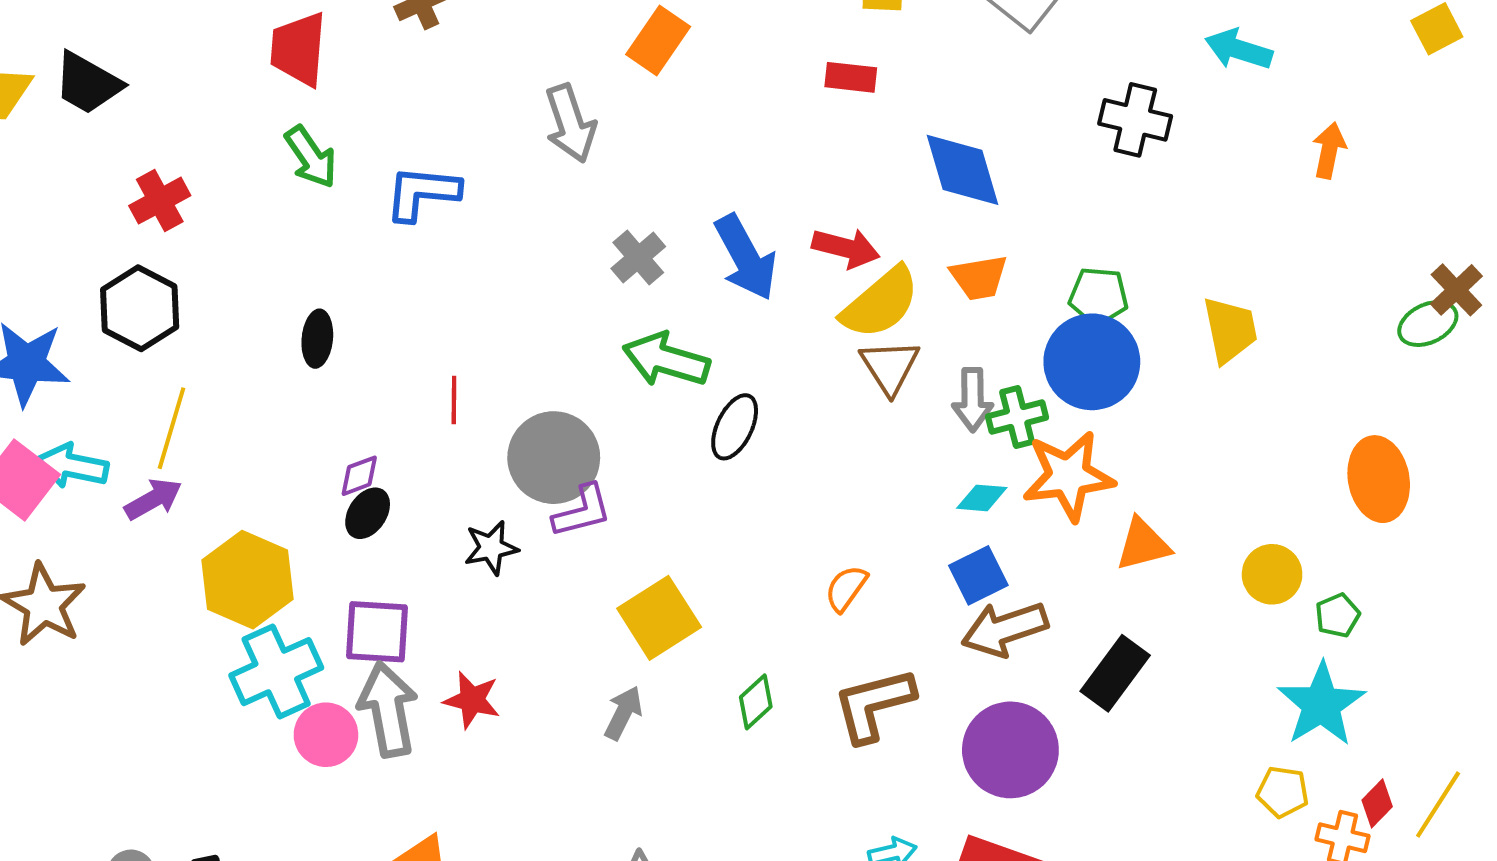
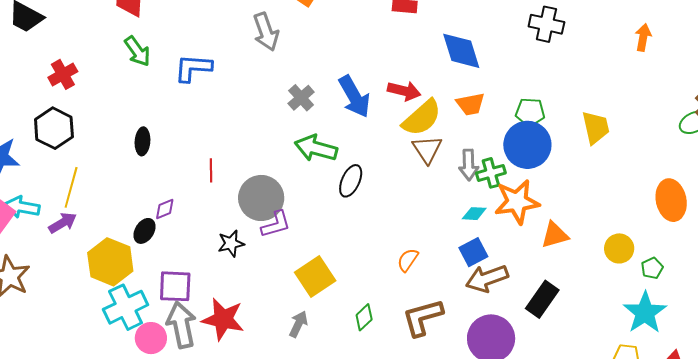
black ellipse: (368, 513) -> (145, 231), moved
red star: (472, 700) -> (223, 319), size x1.5

